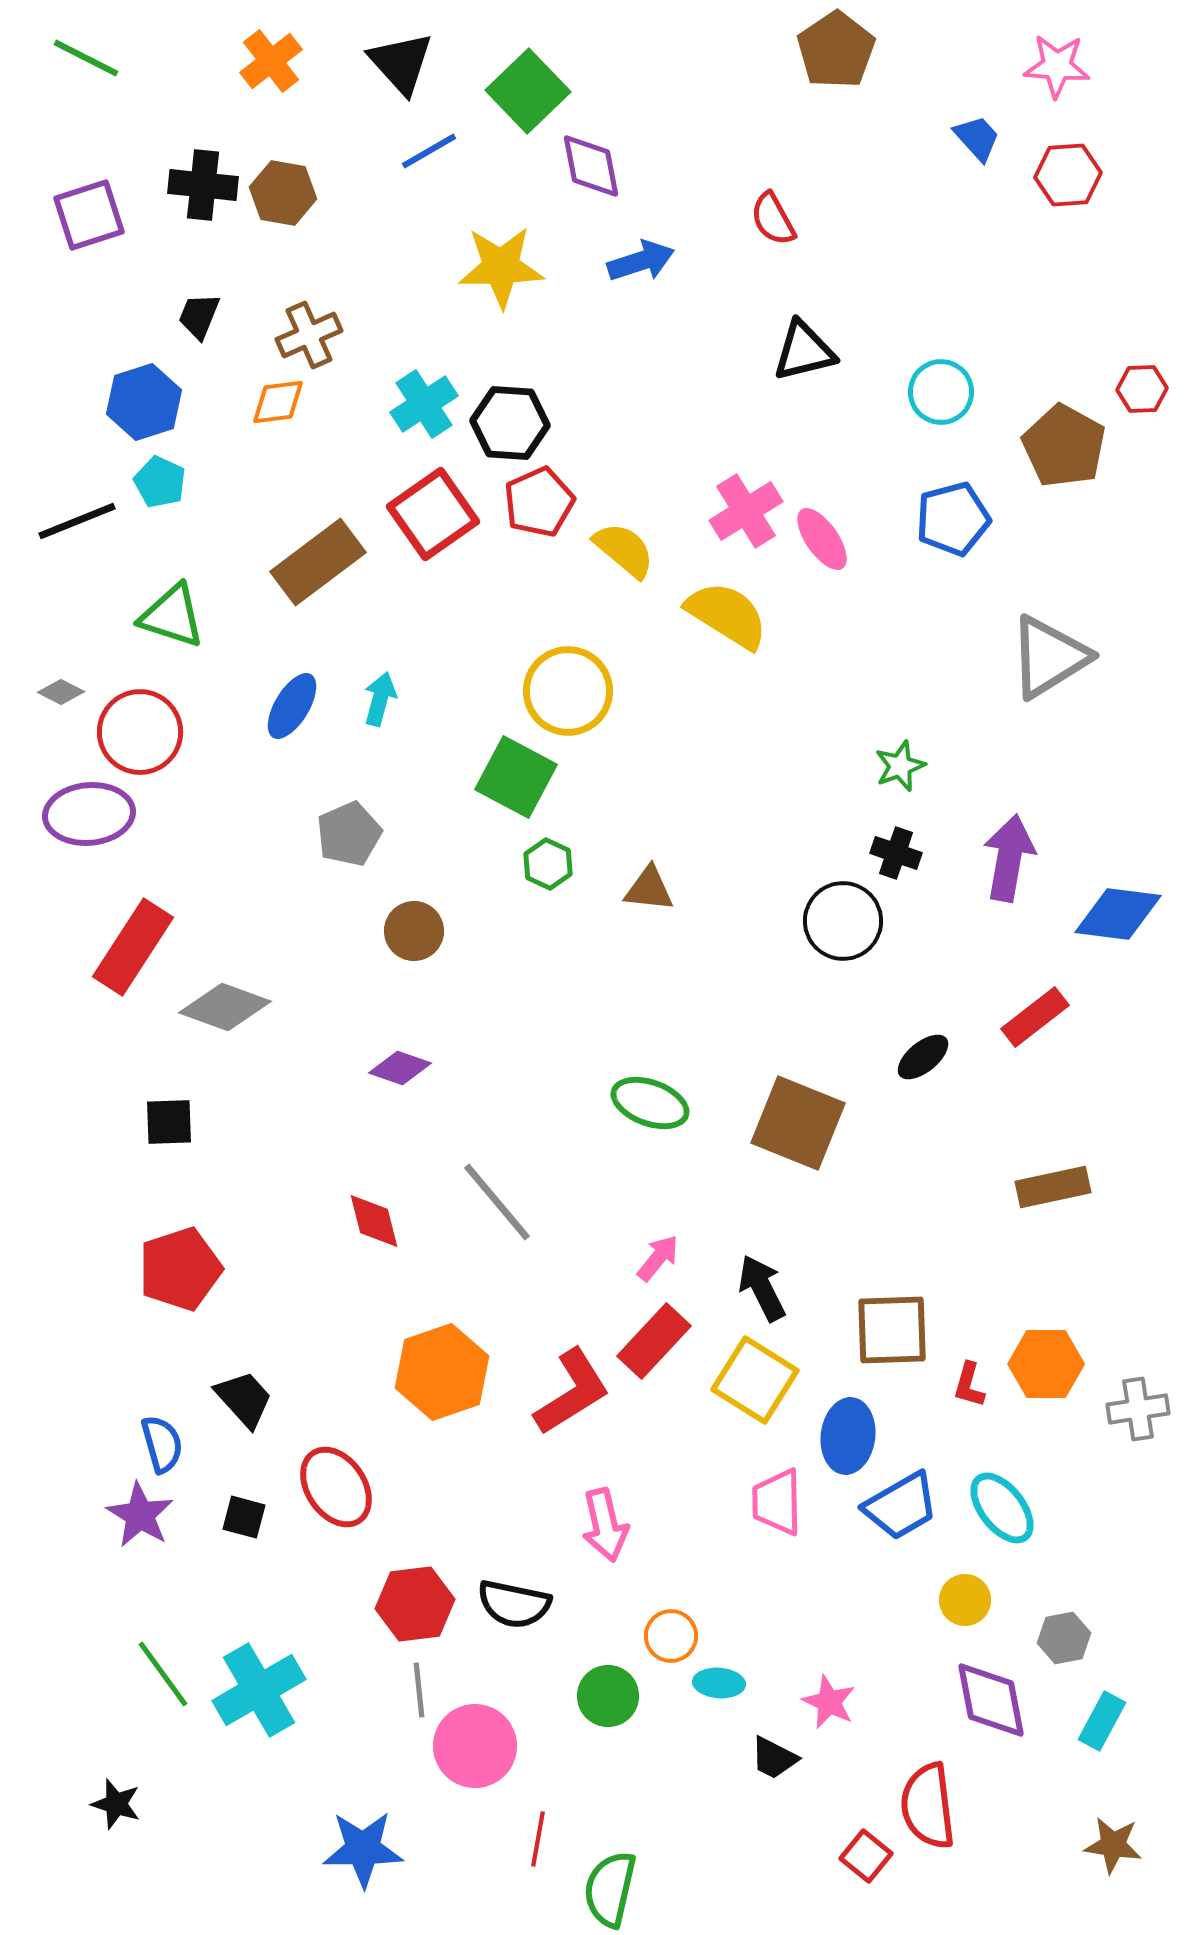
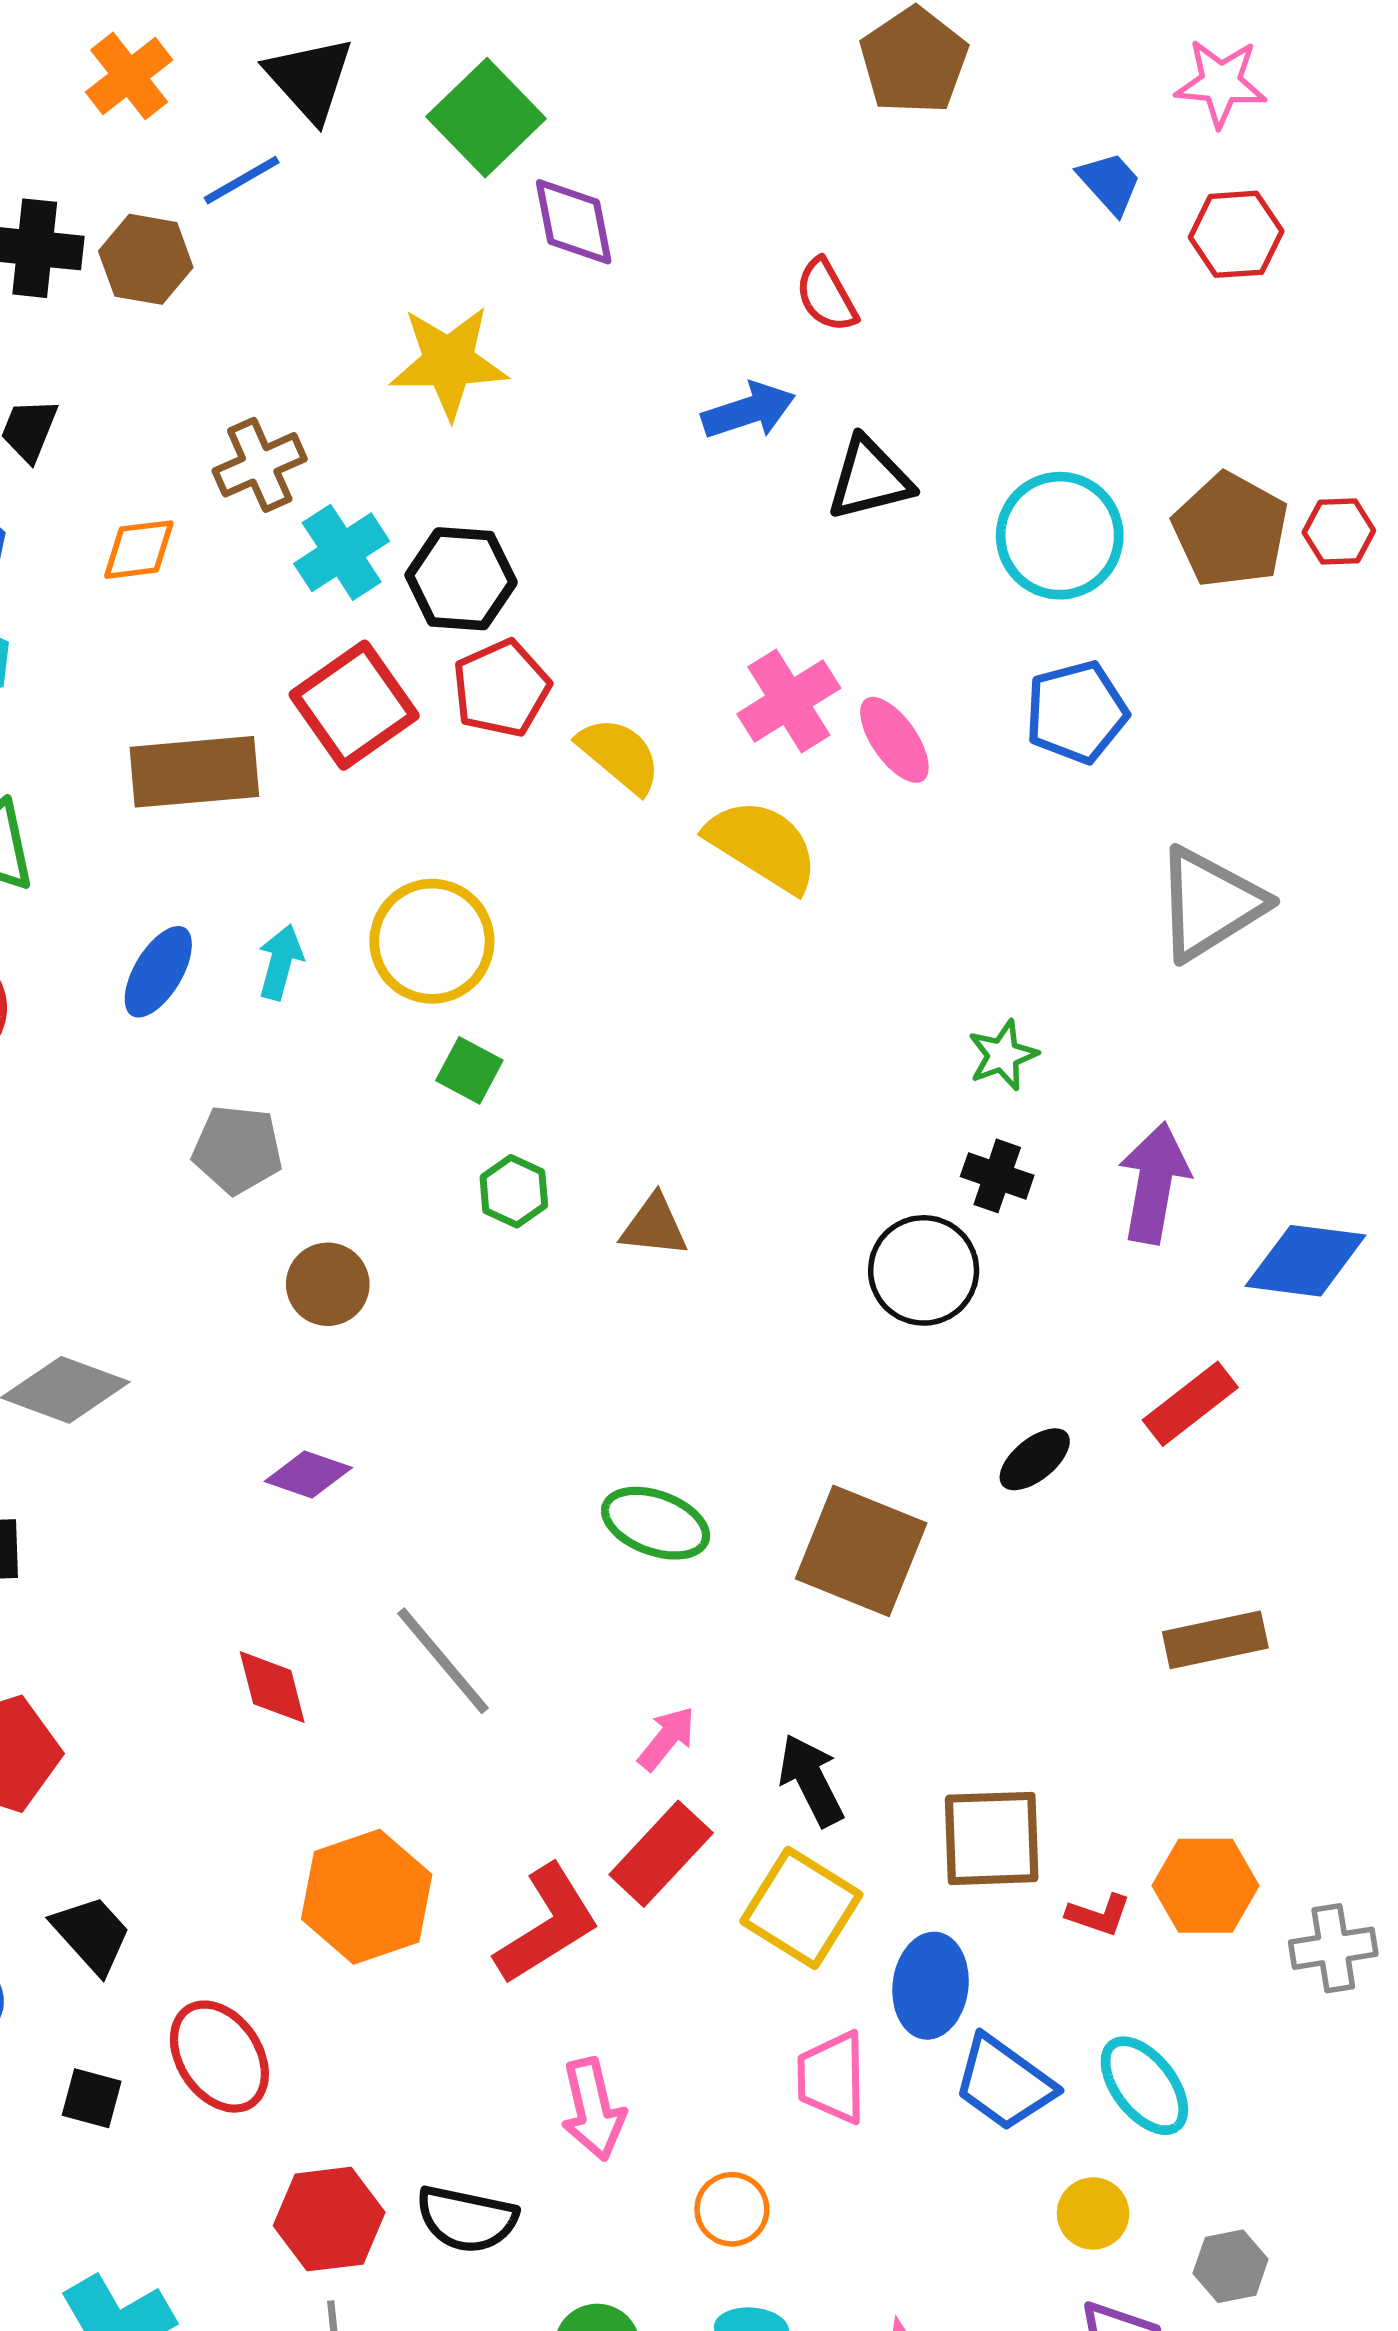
blue line: (429, 151) -> (242, 180), moved
blue arrow: (641, 261) -> (749, 411), moved
brown cross: (309, 335) -> (260, 465), moved
cyan circle: (941, 392) -> (1060, 536), size x1.4
brown pentagon: (1064, 446) -> (1231, 530), moved
brown rectangle: (318, 562) -> (194, 772), turned 32
yellow circle: (568, 691) -> (432, 941), moved
green square: (516, 777) -> (469, 1070), size x0.6
gray pentagon: (349, 834) -> (237, 1150), turned 30
red L-shape: (969, 1385) -> (1099, 1915), turned -87
blue trapezoid: (901, 1506) -> (1004, 2083), turned 66
orange circle: (671, 1636) -> (732, 2209), moved

